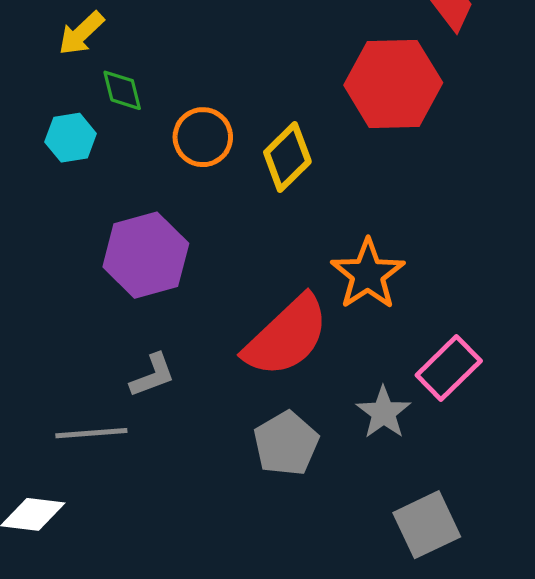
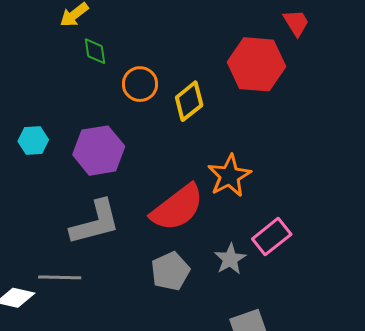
cyan hexagon: (71, 138) -> (33, 140), moved
gray L-shape: (153, 375) -> (95, 223), size x1.8
gray line: (91, 433) -> (60, 277), moved

